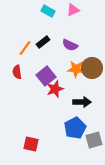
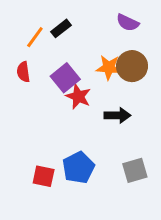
purple semicircle: (70, 45) -> (128, 23), moved
red star: (55, 89) -> (78, 97), turned -30
blue pentagon: (75, 128) -> (78, 168), moved

